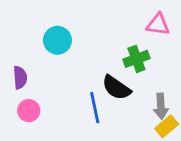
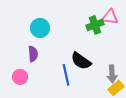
green cross: (136, 59) -> (95, 25), moved
purple semicircle: (20, 78) -> (33, 54), moved

